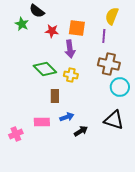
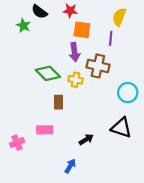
red star: (52, 31) -> (70, 11), moved
brown cross: (109, 64) -> (98, 66), moved
blue arrow: (67, 117) -> (70, 166), moved, turned -40

